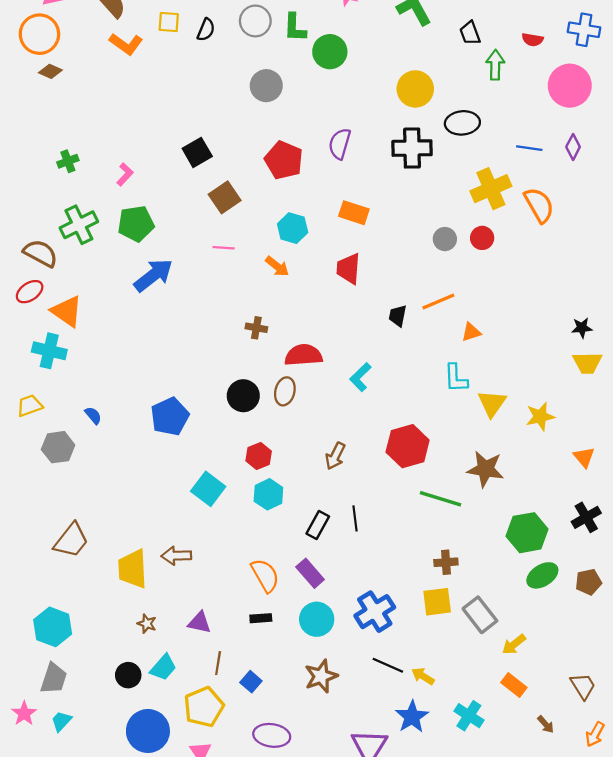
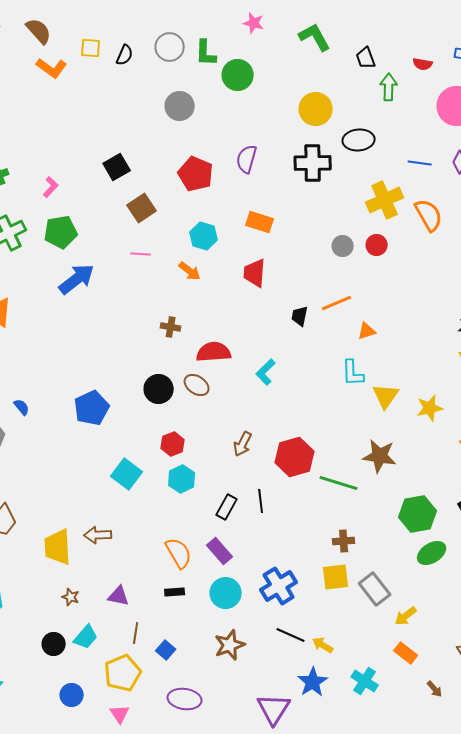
brown ellipse: (285, 391) -> (197, 385), turned -70
red hexagon: (408, 446) -> (295, 457), moved
blue circle: (148, 731) -> (72, 695), size x0.6

